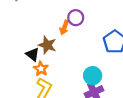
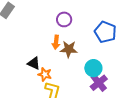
orange arrow: (64, 28) -> (56, 42), moved
brown star: (47, 45) -> (69, 49), moved

